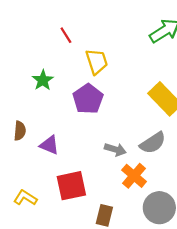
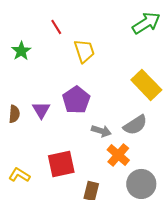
green star: (43, 80) -> (21, 51), moved
purple pentagon: (88, 99) -> (76, 100), moved
purple triangle: (49, 145) -> (41, 110), moved, turned 36

